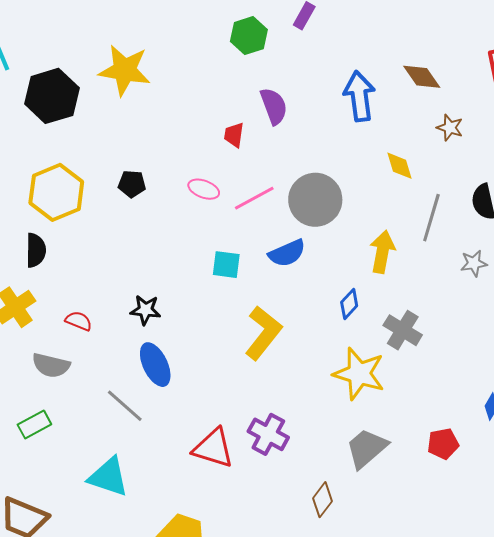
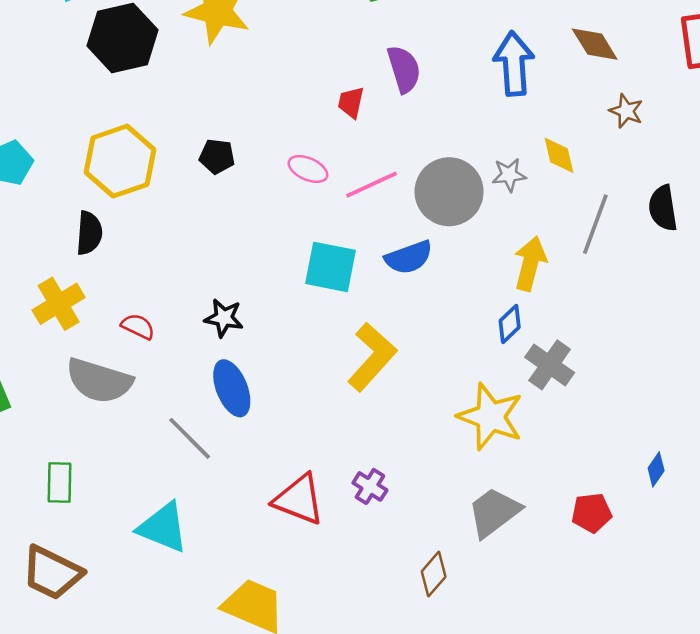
gray star: (474, 263) -> (509, 175), moved
cyan square: (226, 265) -> (330, 267), size x1.4
blue diamond: (349, 304) -> (510, 324), moved
gray semicircle: (51, 365) -> (99, 381), size x1.4
green rectangle: (34, 424) -> (59, 482), moved, turned -64
purple cross: (268, 434) -> (370, 486), size x0.7

